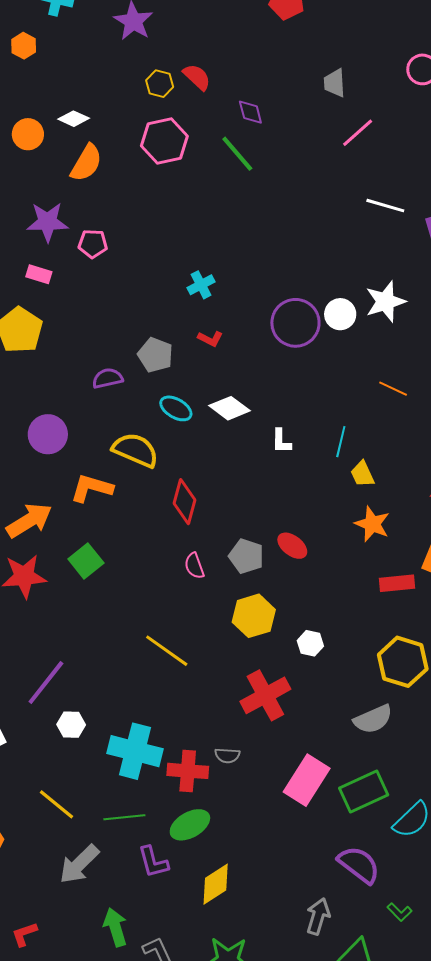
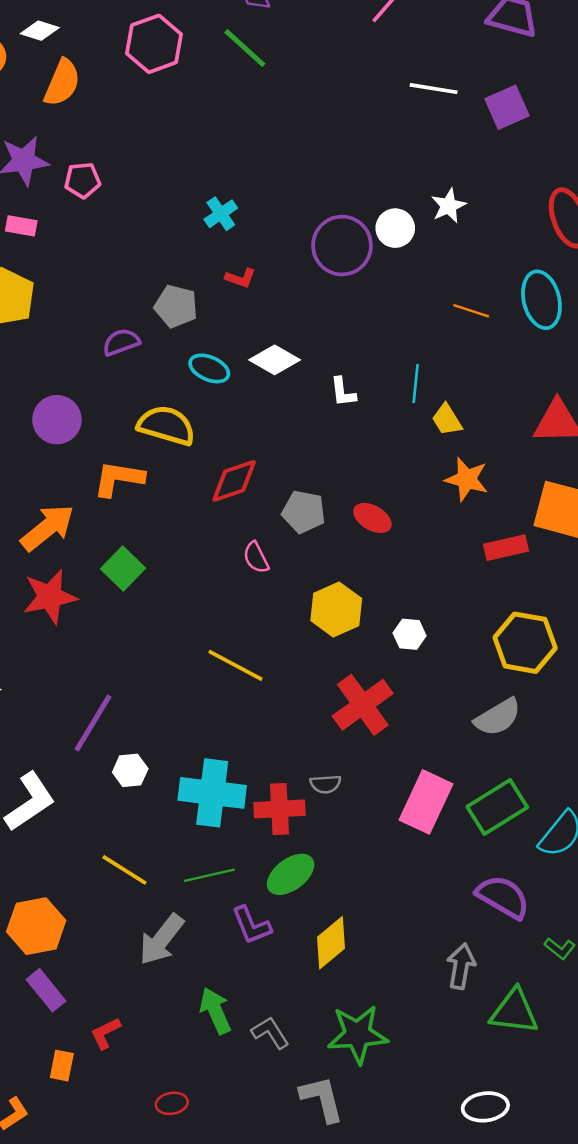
white star: (385, 302) -> (449, 206), size x0.7
red diamond: (185, 502) -> (234, 481), turned 63
gray pentagon: (246, 556) -> (304, 512), moved

